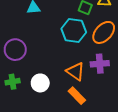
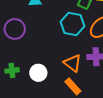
purple circle: (15, 50) -> (15, 29), moved

